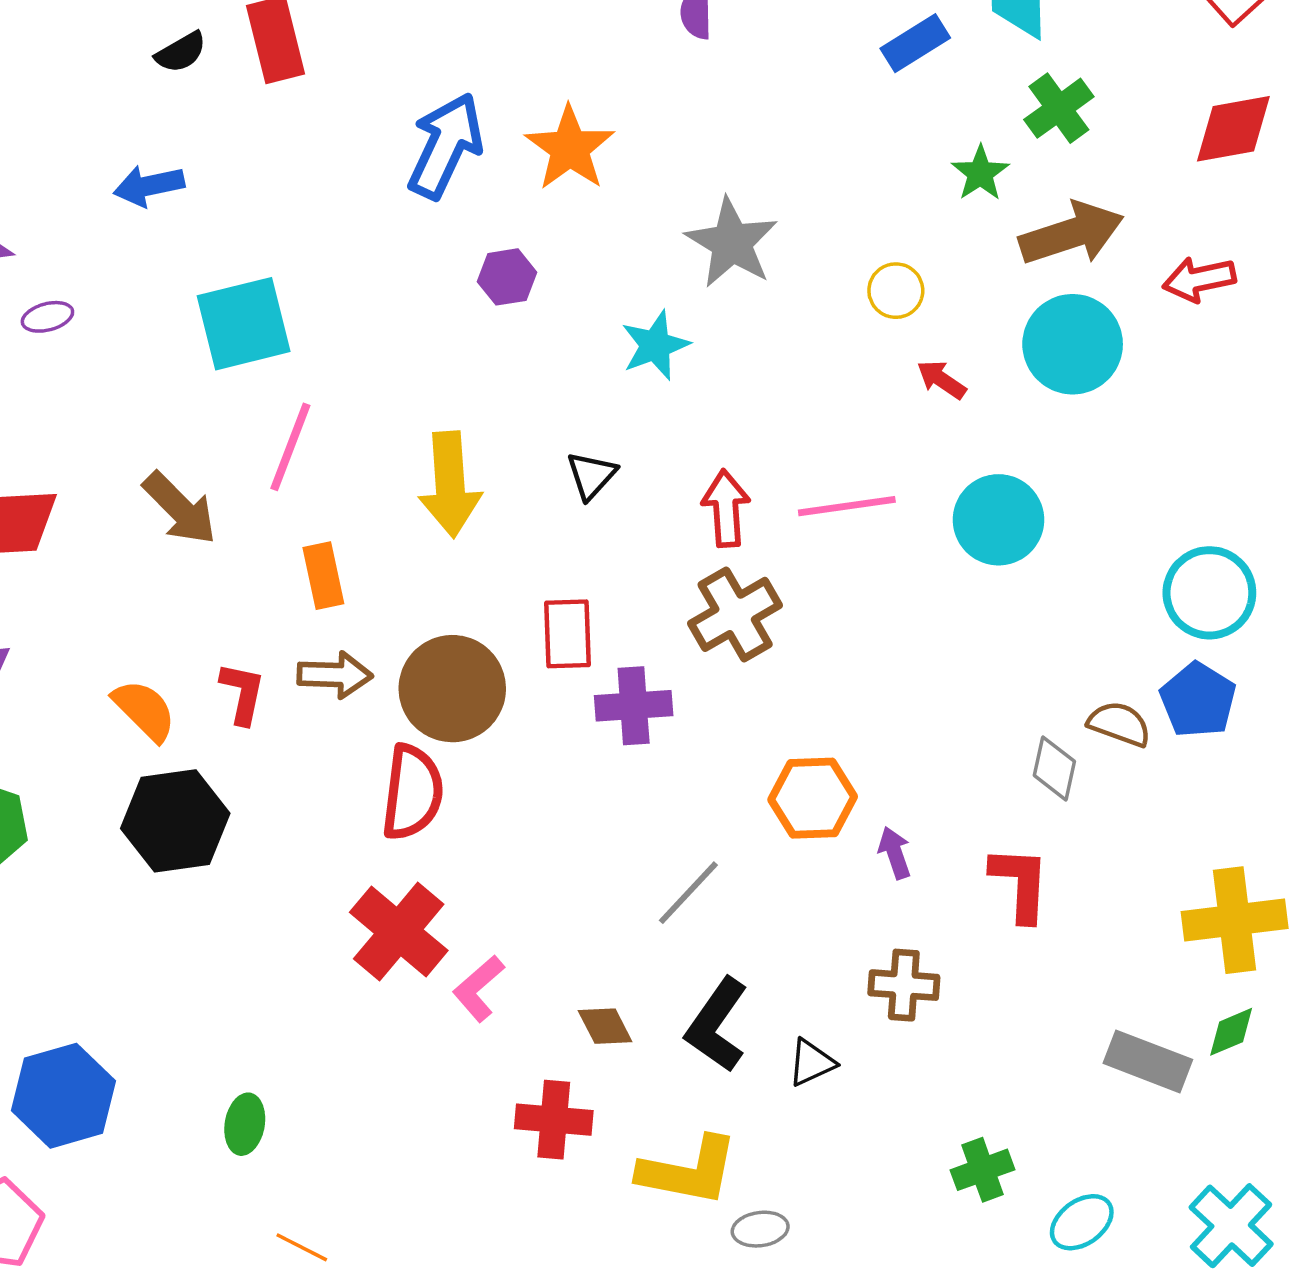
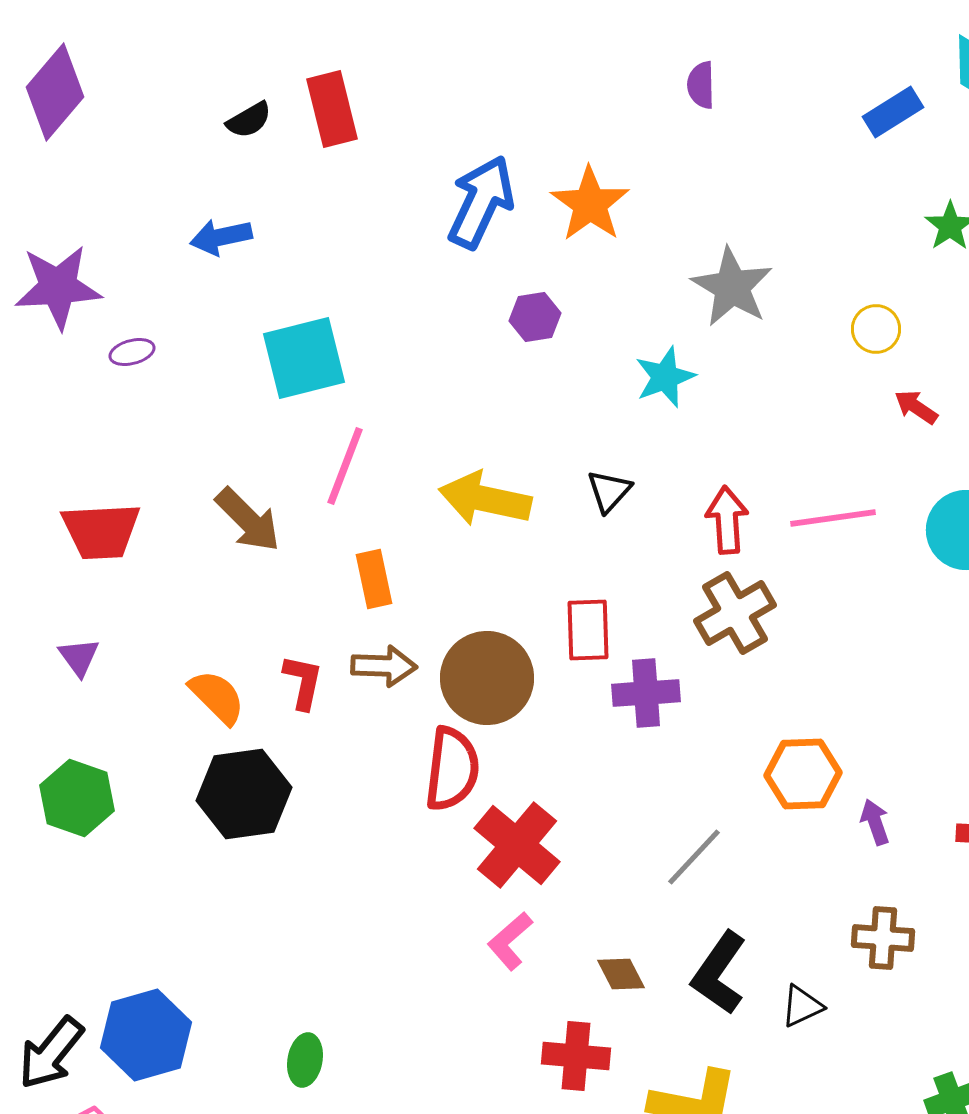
yellow arrow: (450, 484) -> (485, 499), turned 106
red cross: (399, 931) -> (517, 845), moved

